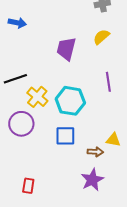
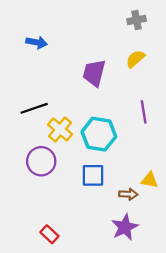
red rectangle: (28, 186) -> (49, 234), turned -56

